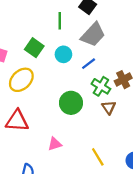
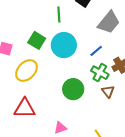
gray trapezoid: (93, 35) -> (109, 22), moved
cyan circle: (63, 54) -> (64, 45), size x1.6
blue line: (89, 64) -> (96, 51), moved

